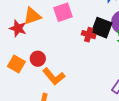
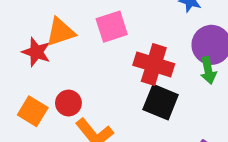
black square: (102, 28) -> (161, 102), moved
red cross: (89, 35) -> (154, 64), size x1.6

